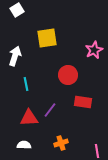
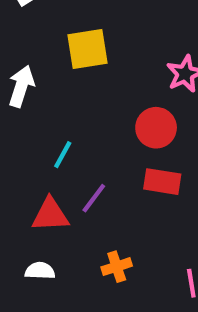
red circle: (68, 75) -> (156, 128), moved
cyan line: (26, 84) -> (63, 155), moved, turned 40

